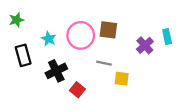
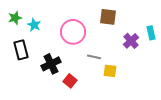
brown square: (108, 30) -> (108, 17), moved
cyan star: (49, 39) -> (34, 25), moved

